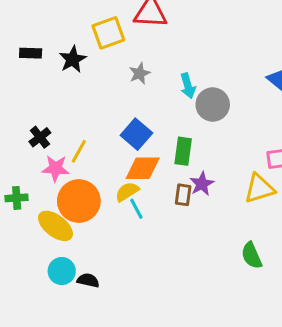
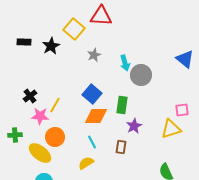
yellow square: (108, 33) -> (74, 29), turned -30
yellow semicircle: (127, 192) -> (86, 163), moved
brown rectangle: (183, 195) -> (121, 147), moved
orange circle: (79, 201) -> (55, 137), size x0.7

